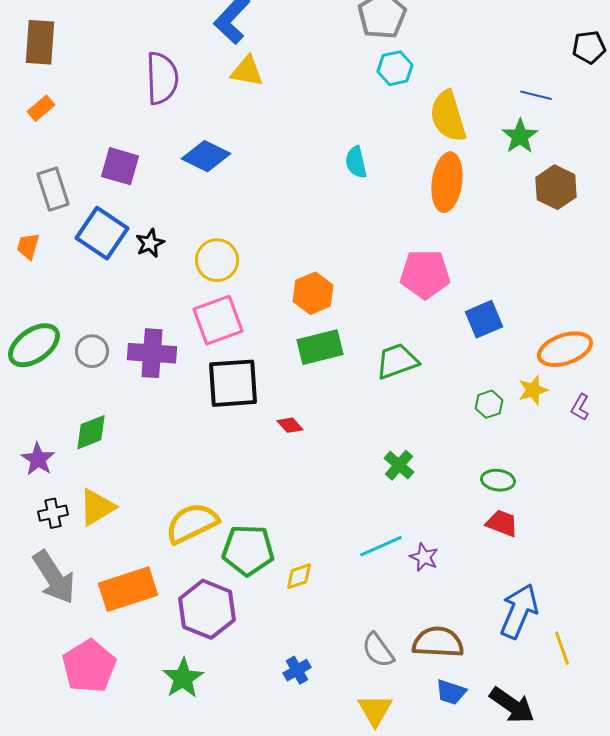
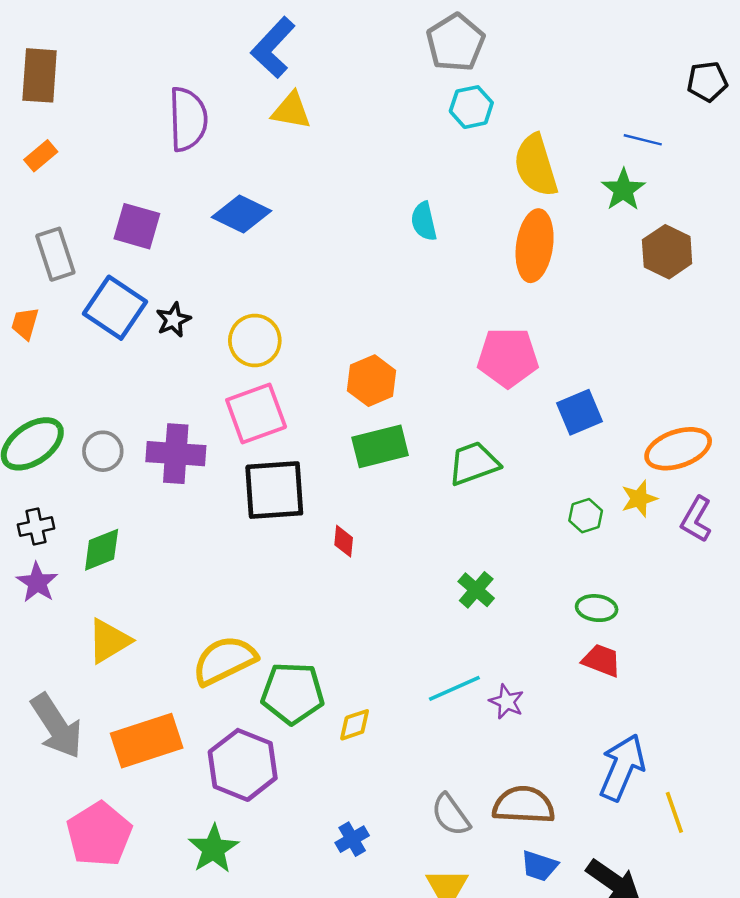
purple L-shape: (580, 407) -> (696, 519), size x1.4
red diamond: (290, 425) -> (344, 541), turned 48
black cross: (53, 513) -> (36, 527), moved

